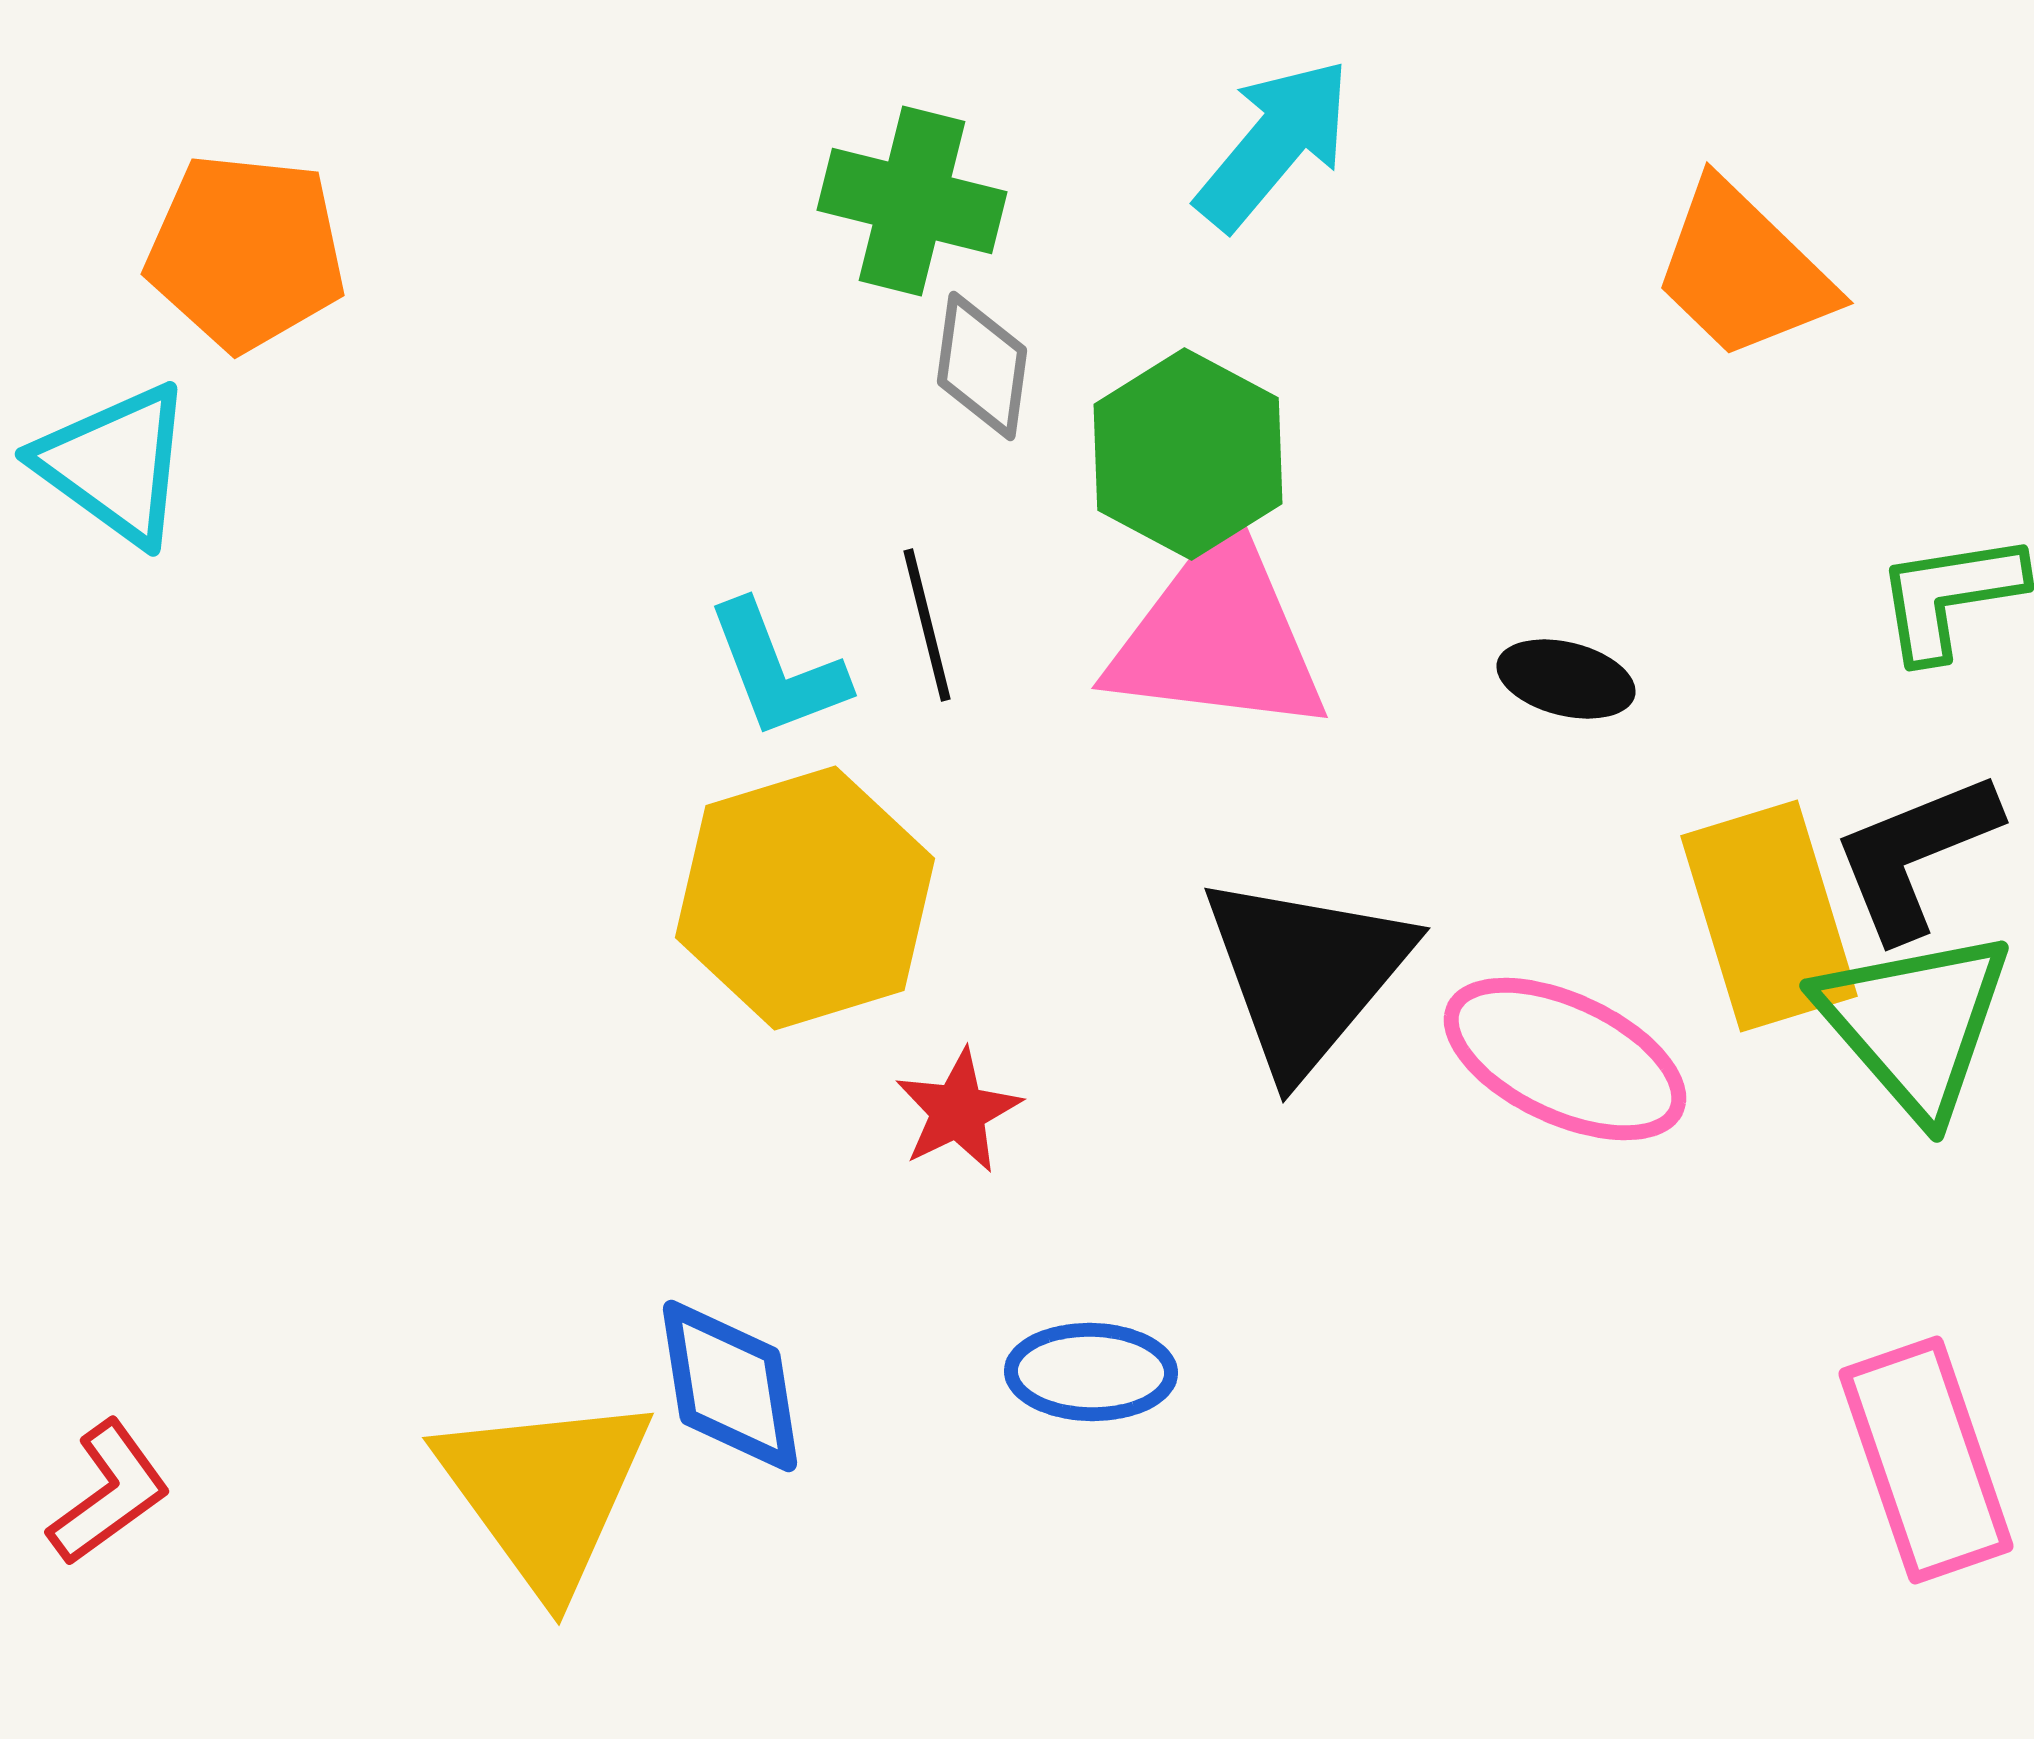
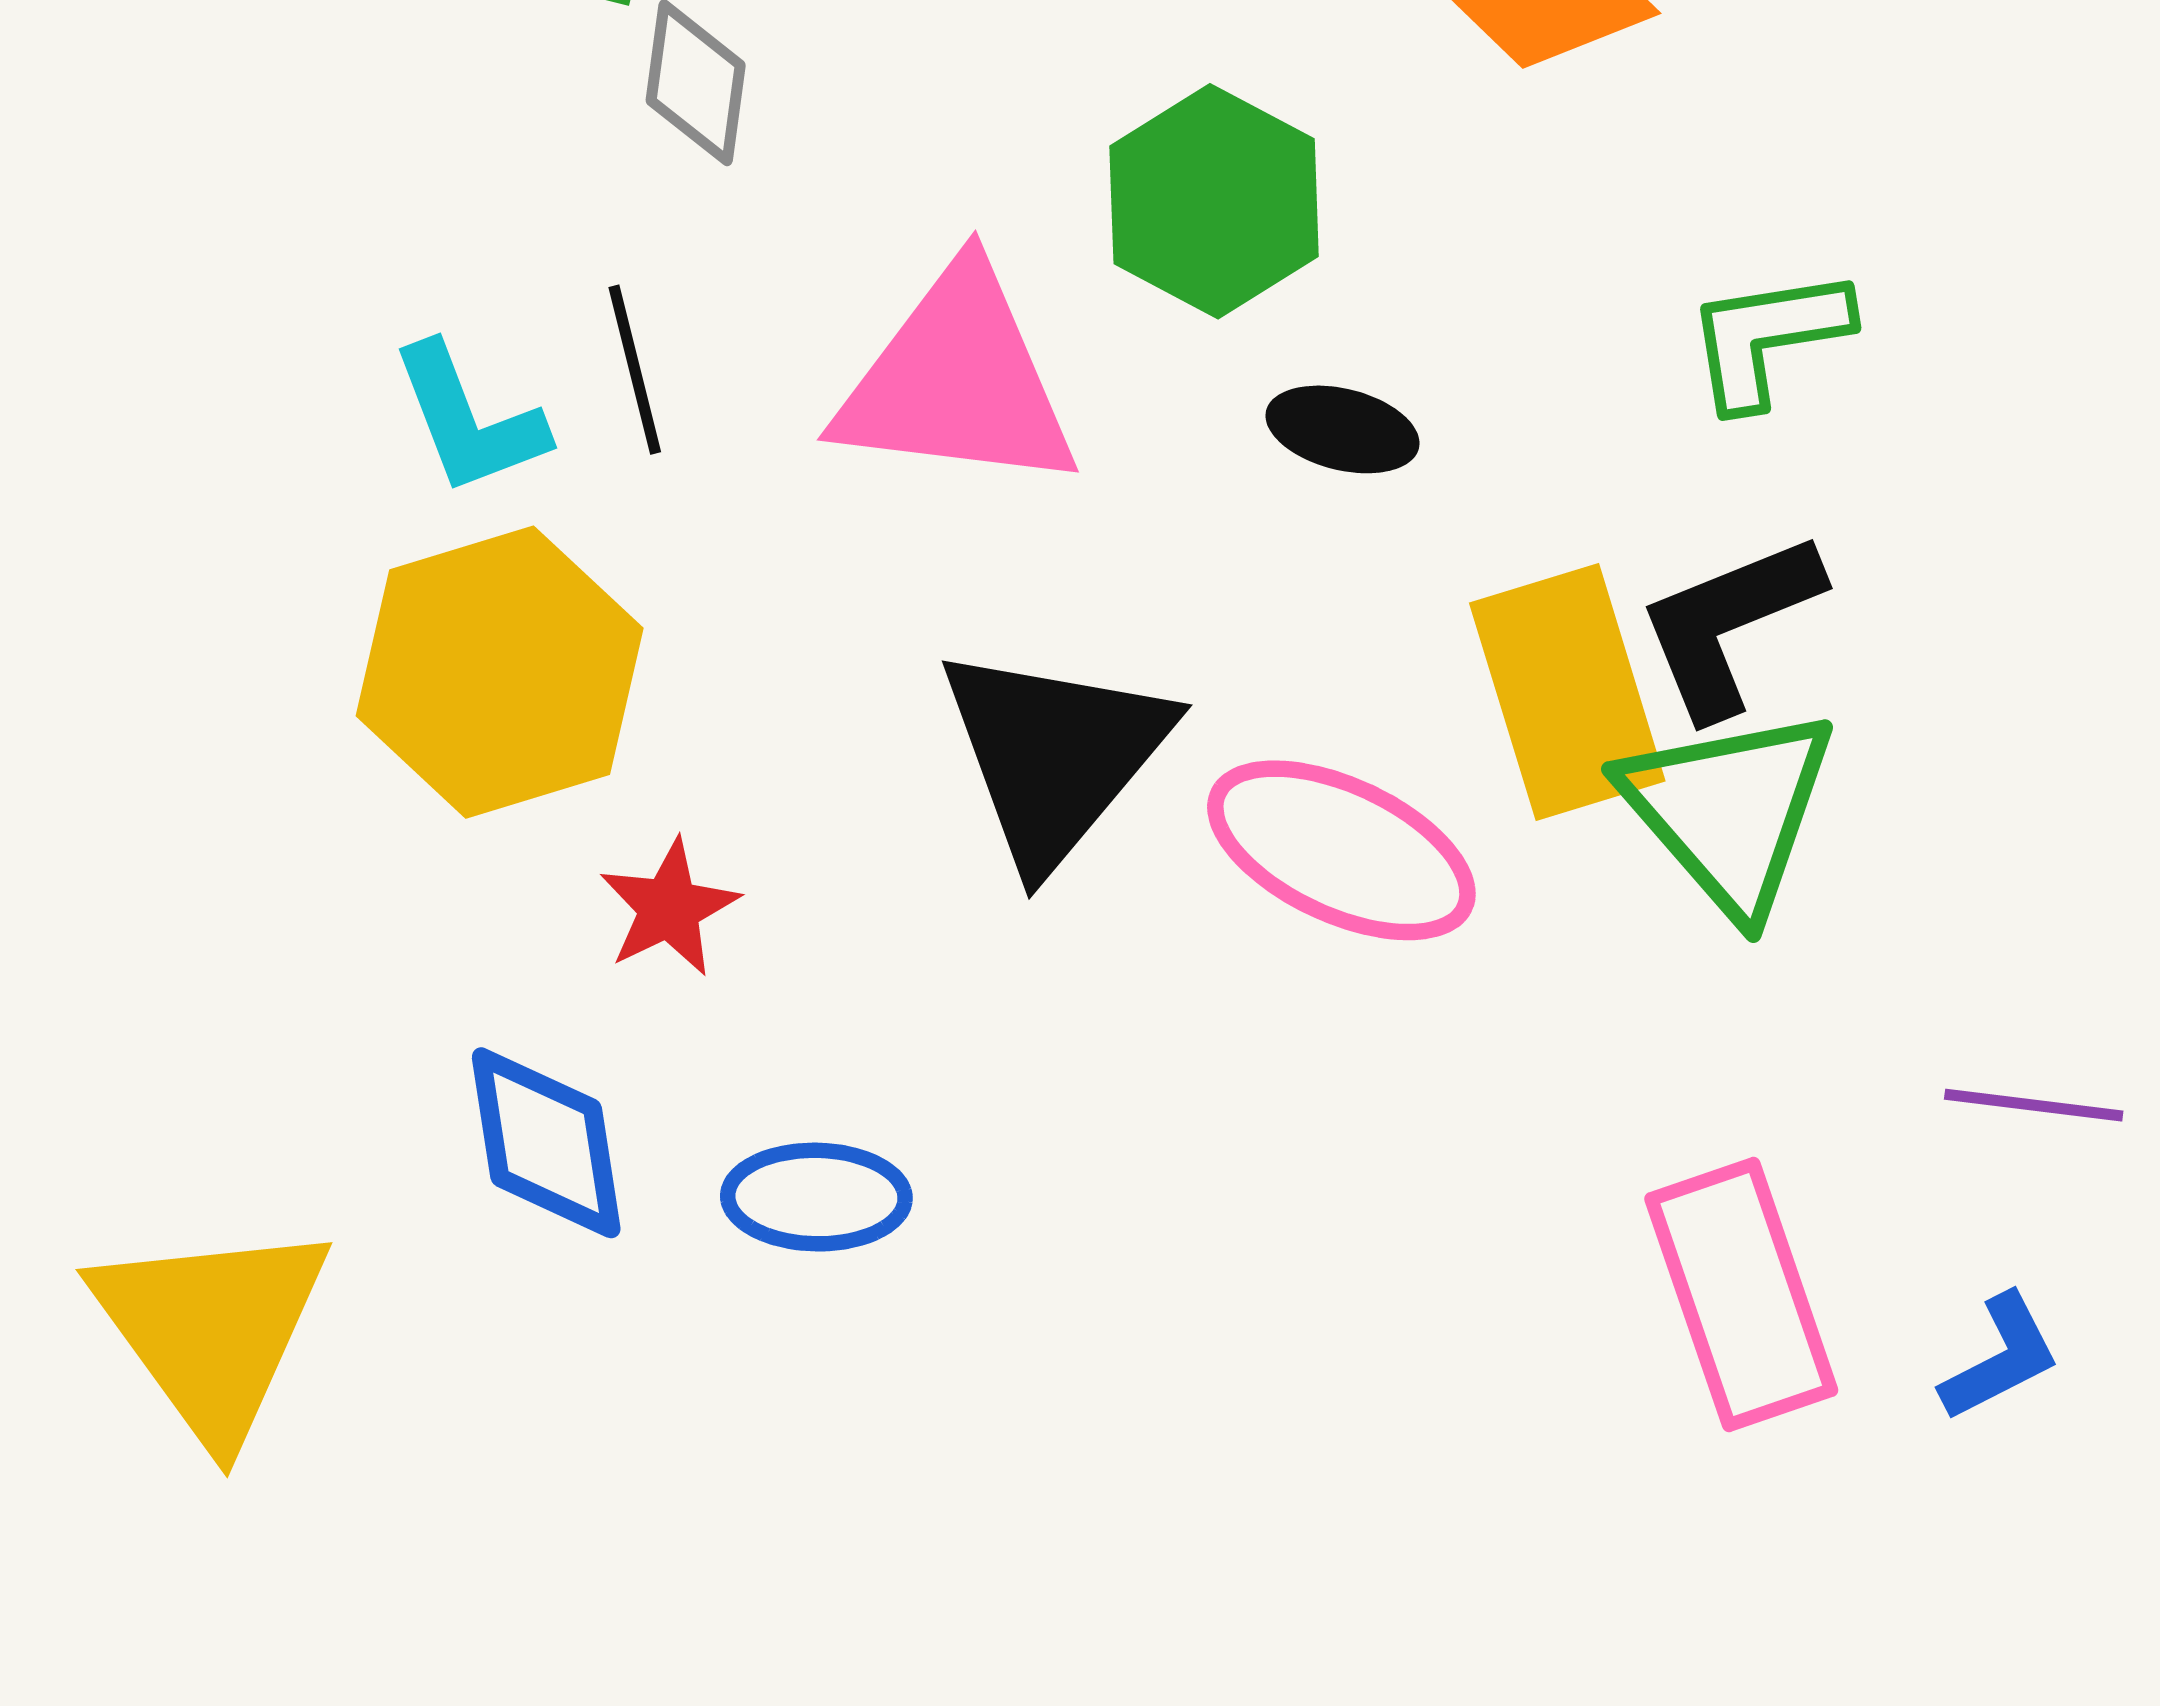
green hexagon: (1188, 454) -> (1214, 201), moved
blue diamond: (730, 1386) -> (546, 1143), moved

